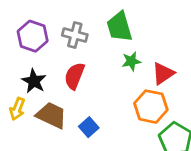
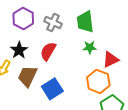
brown trapezoid: (51, 115) -> (27, 76), turned -100
blue square: (89, 127) -> (52, 89), size x1.5

